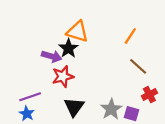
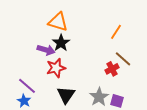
orange triangle: (77, 32) -> (58, 22), moved
red cross: (149, 95) -> (112, 69), moved
purple line: (30, 97) -> (27, 86), turned 60

